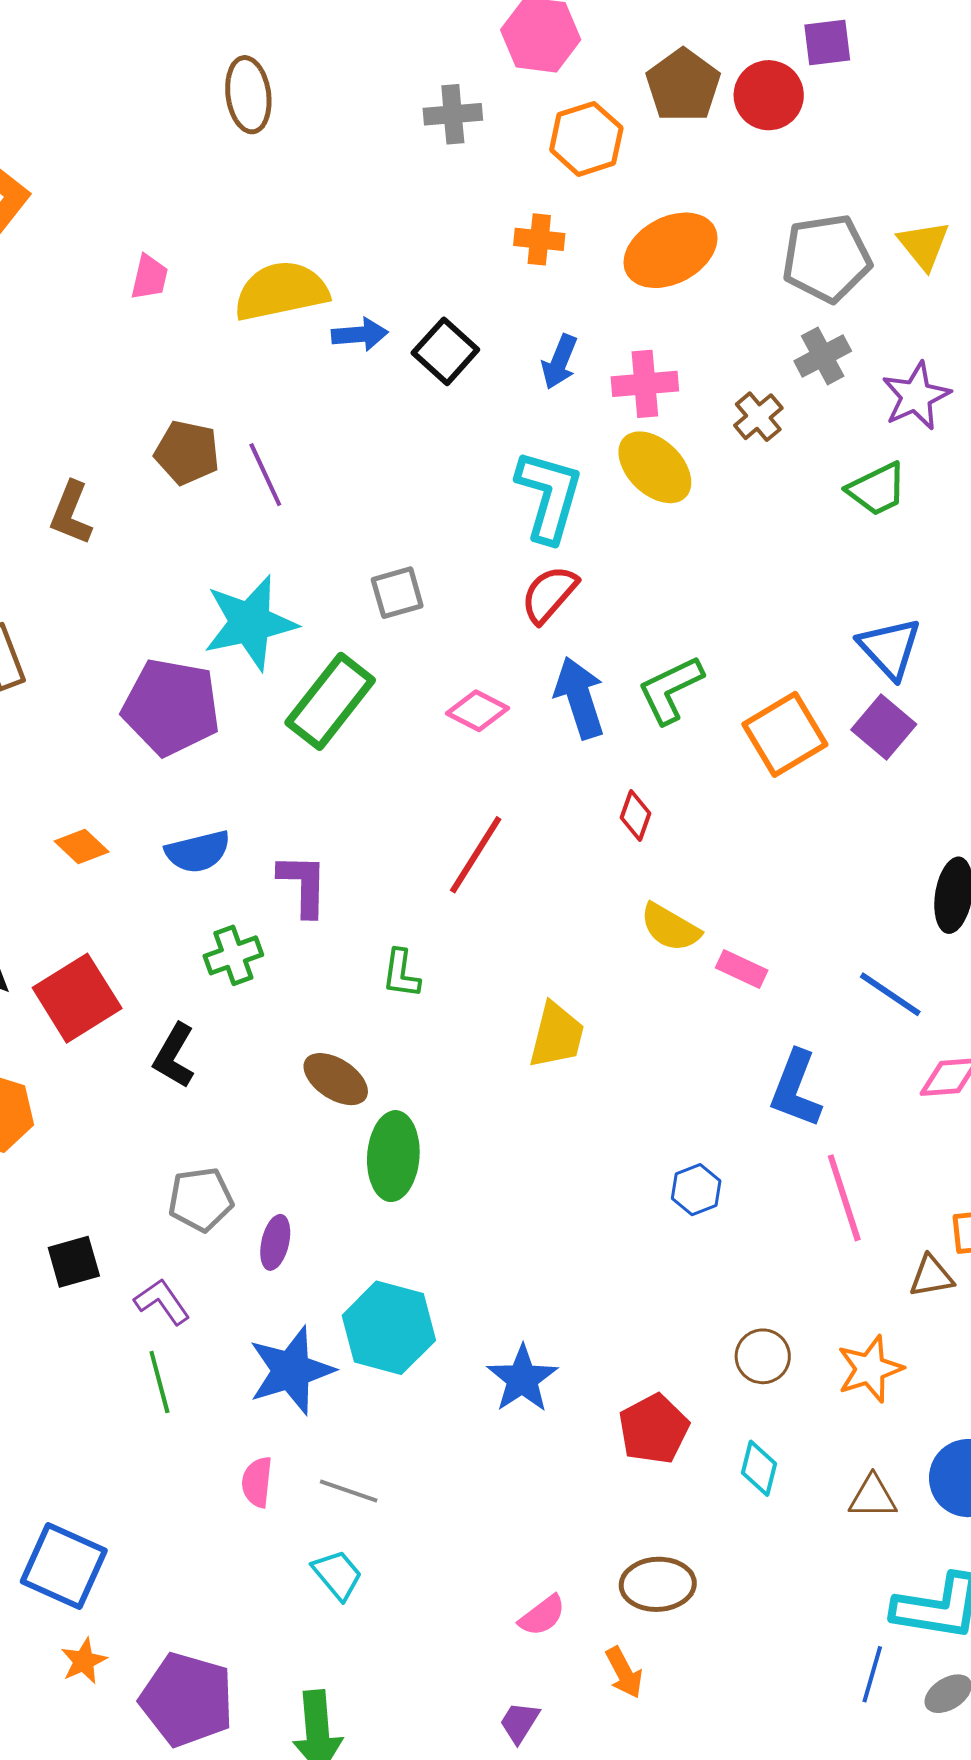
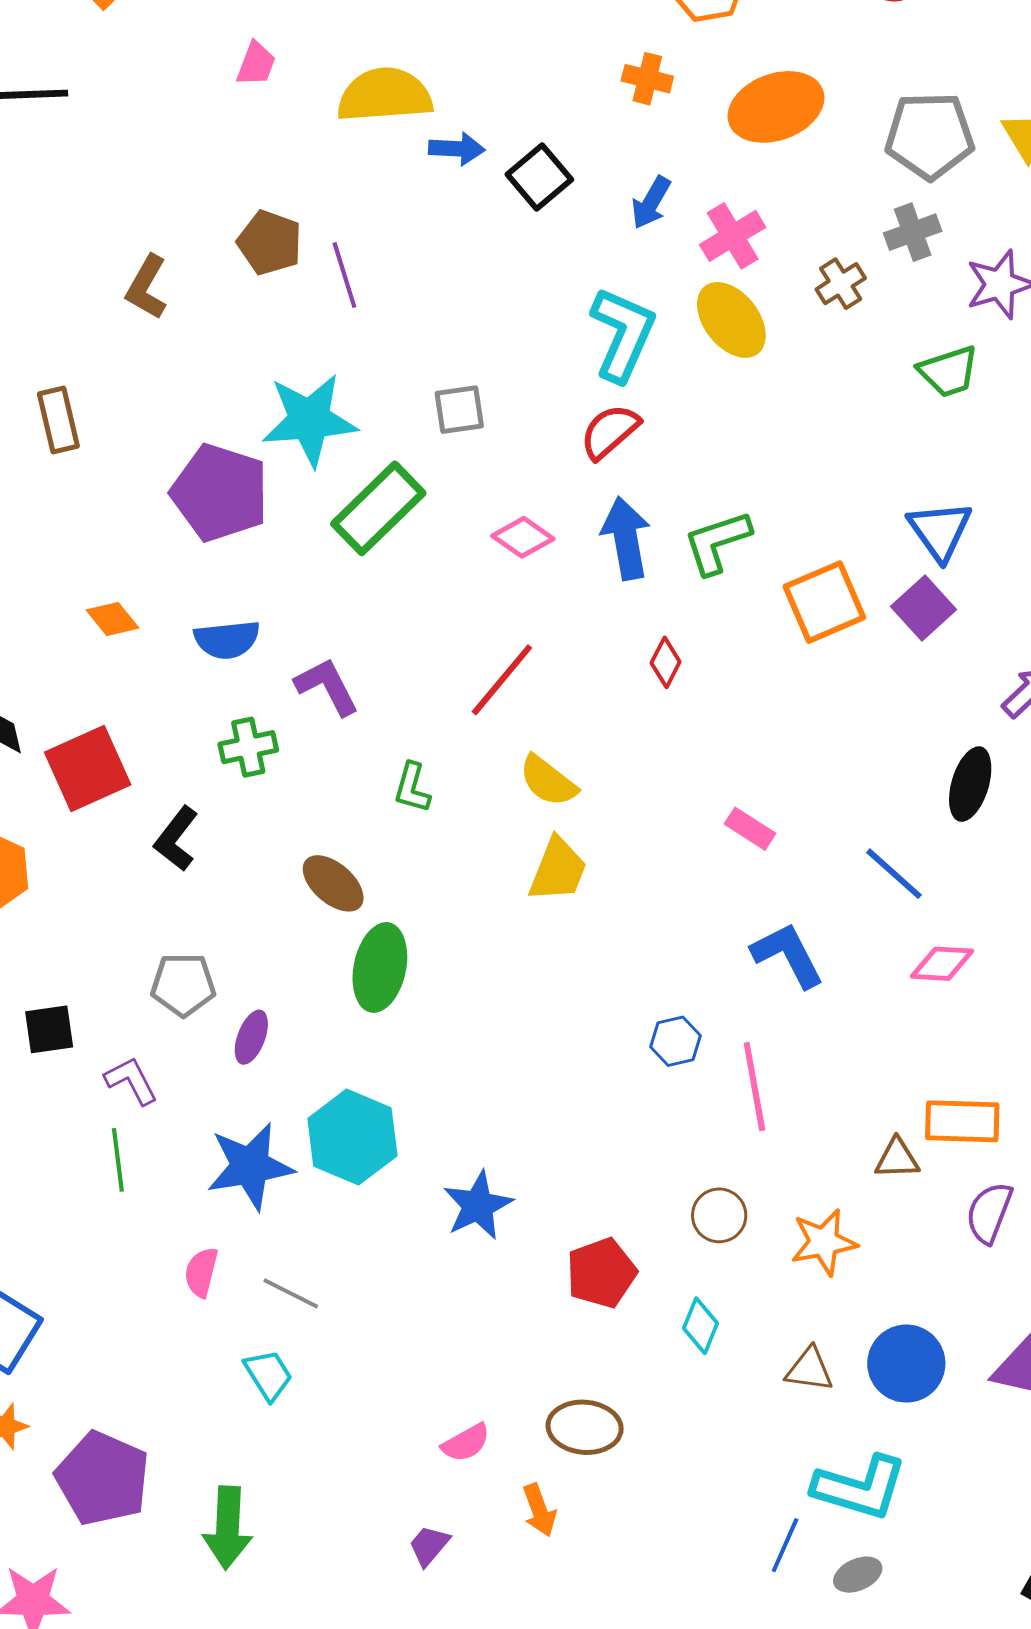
pink cross: (645, 384) -> (733, 236), turned -34
purple L-shape: (303, 885) -> (327, 686), turned -36
yellow semicircle: (670, 927) -> (548, 781), moved
blue L-shape: (796, 1089) -> (788, 955), turned 124
pink line: (844, 1198) -> (754, 1087), moved

